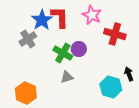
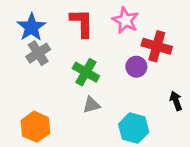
blue star: (42, 20) -> (31, 27), moved
purple circle: (79, 49) -> (136, 67), moved
cyan hexagon: (111, 87) -> (134, 128), moved

